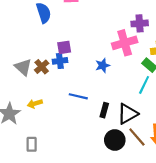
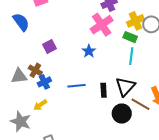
blue cross: (60, 61) -> (44, 82), moved
gray triangle: (23, 67) -> (19, 76), turned -30

